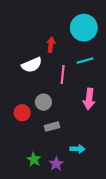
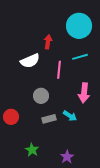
red circle: (22, 113) -> (11, 117), moved
cyan arrow: (77, 149) -> (70, 116), moved, turned 32
purple star: (56, 164) -> (67, 157), moved

